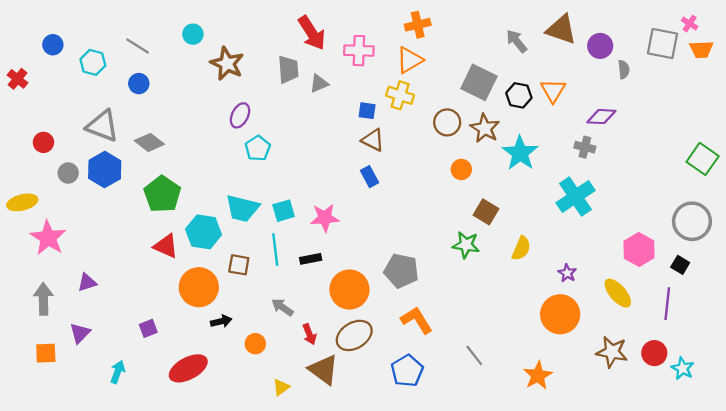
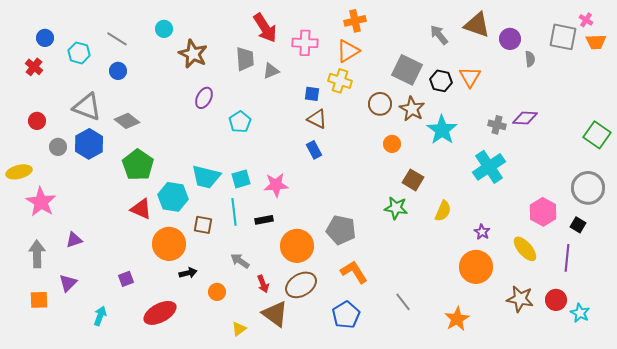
red cross: (18, 79) -> (34, 67), moved
purple diamond: (601, 117) -> (525, 118), moved
cyan pentagon: (258, 148) -> (240, 122), moved

